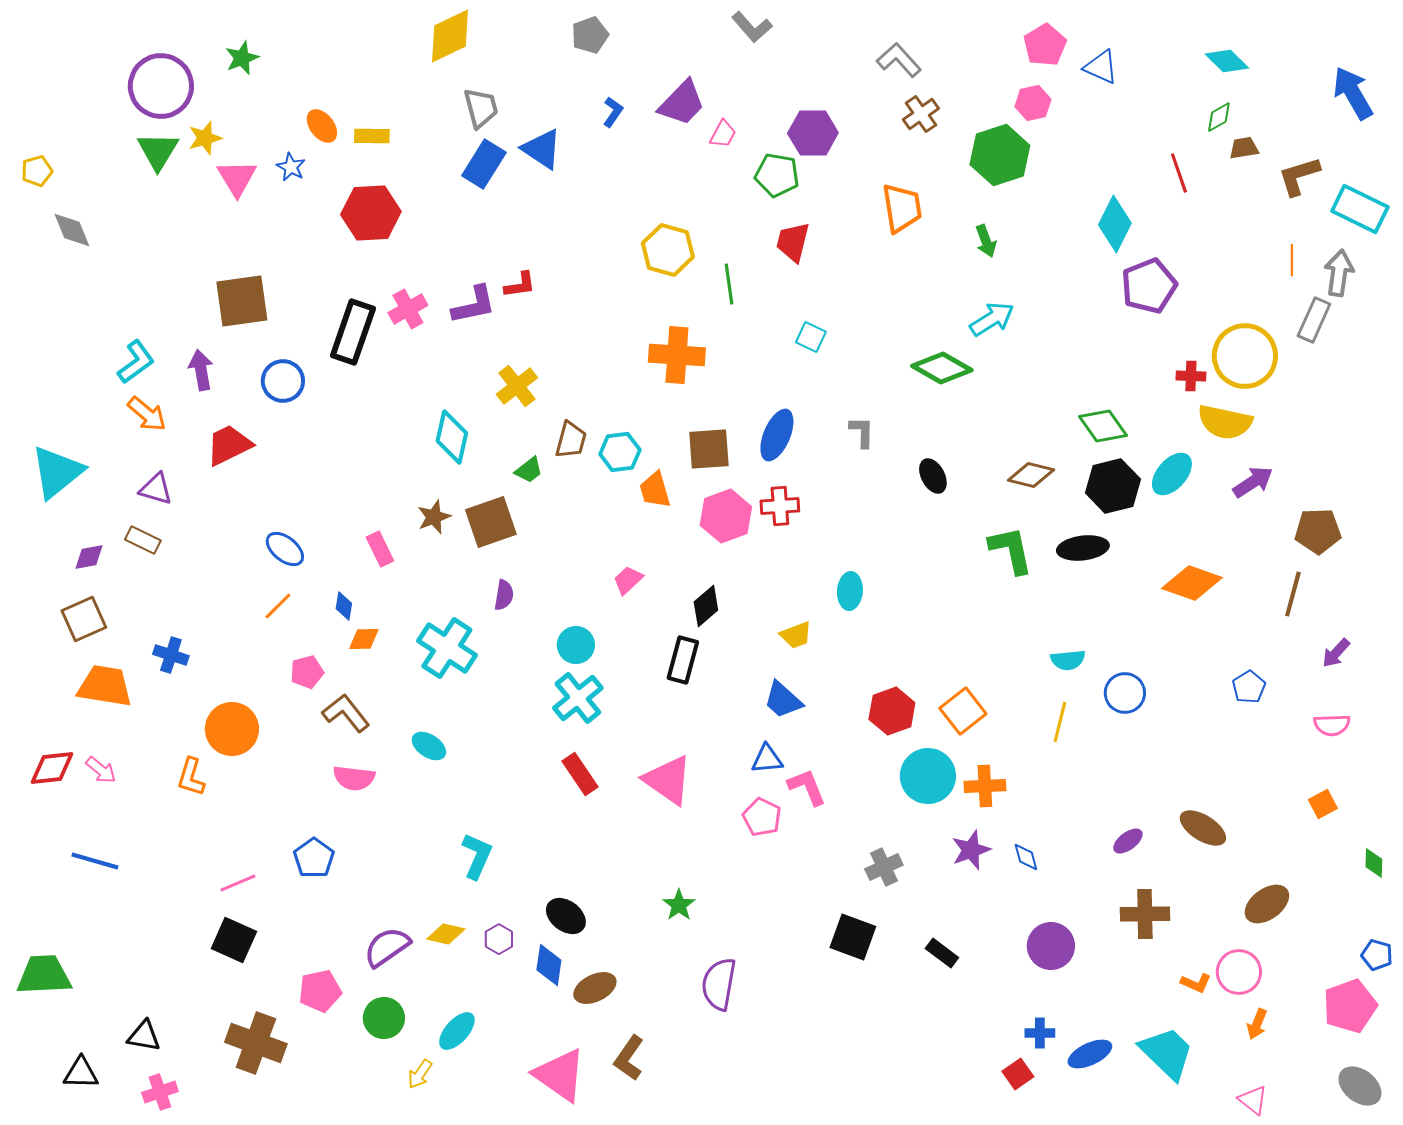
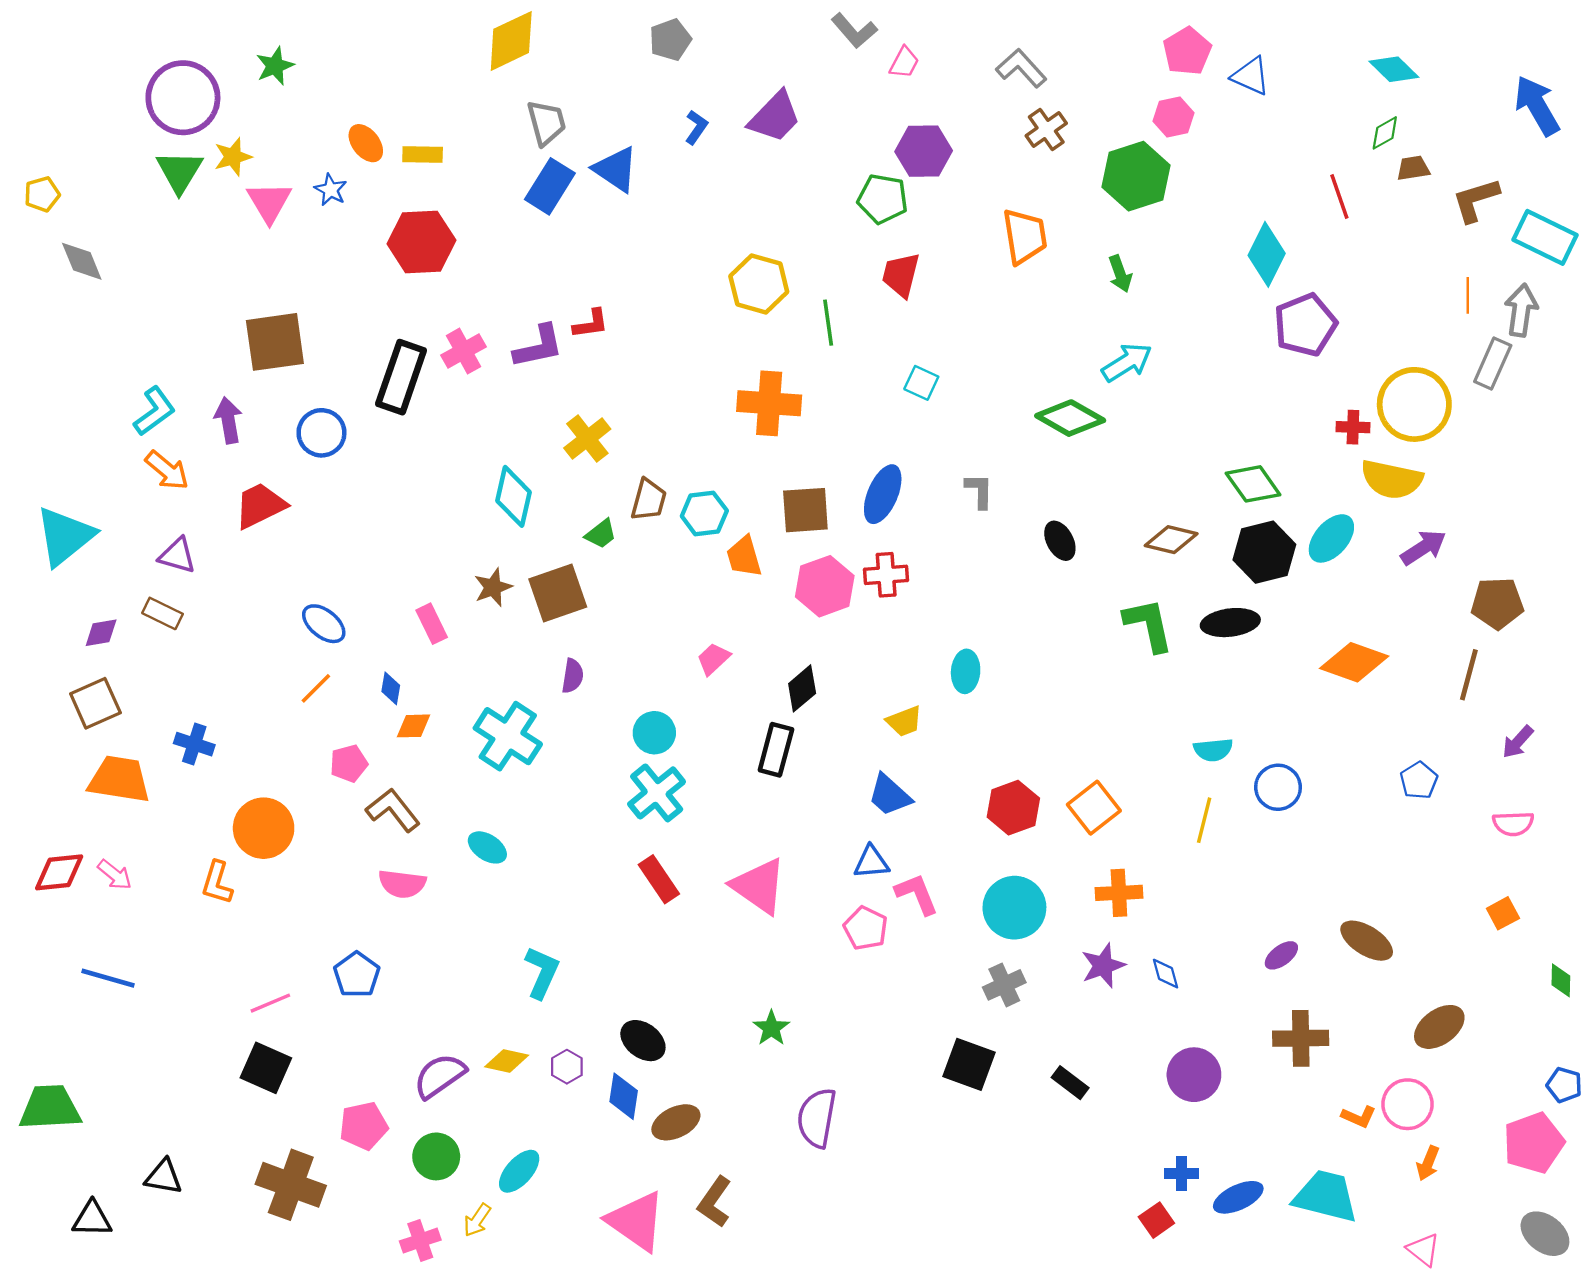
pink trapezoid: (723, 134) -> (904, 62), moved
cyan circle: (928, 776) -> (1014, 908), moved
cyan trapezoid: (1167, 1053) -> (1326, 1196), turned -30
pink cross: (160, 1092) -> (420, 1241), moved

